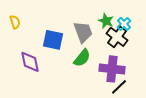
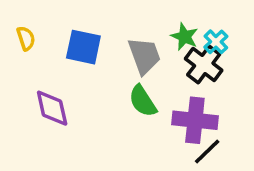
blue square: (53, 40) -> (83, 47), moved
green semicircle: (82, 58) -> (143, 101), turned 108

